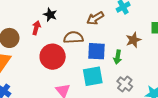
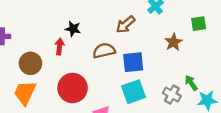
red circle: (53, 57) -> (73, 88), moved
green arrow: (118, 57) -> (191, 83), moved, turned 144

